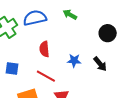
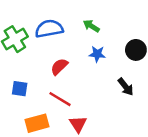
red semicircle: (44, 49) -> (59, 67), turned 49
blue star: (74, 61) -> (97, 54), moved

